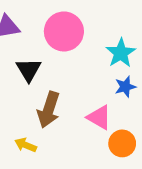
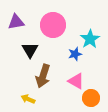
blue star: (125, 87) -> (75, 54), moved

